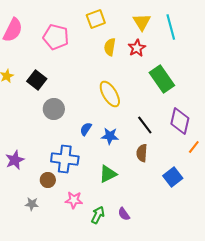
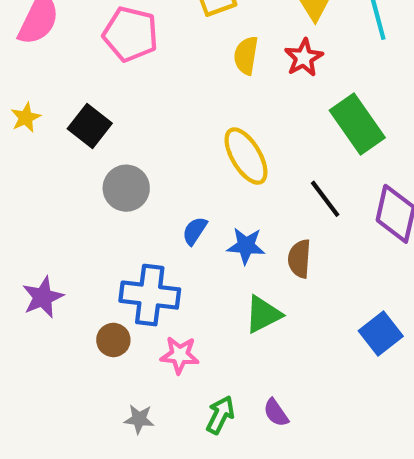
black line: (145, 125) -> (325, 199), moved
brown semicircle: (142, 153) -> (299, 259), moved
green triangle: (108, 174) -> (263, 314), moved
pink star: (74, 200) -> (180, 355), moved
gray star: (32, 204) -> (139, 419), moved

